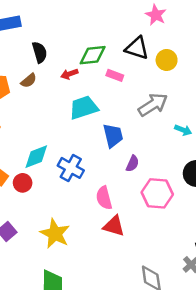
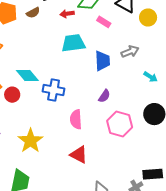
gray arrow: (153, 105) -> (130, 51), size x0.7
blue trapezoid: (113, 136) -> (102, 61), moved
cyan diamond: (36, 157) -> (27, 75), turned 60
blue cross: (71, 168) -> (54, 90), turned -30
red triangle: (114, 226) -> (79, 155), moved

